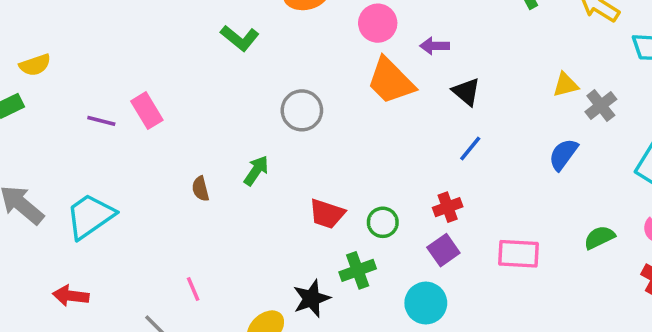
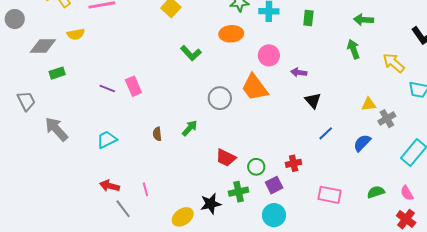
yellow semicircle: (35, 65) -> (76, 34), moved
orange trapezoid: (391, 81) -> (255, 87), moved
blue line: (470, 148) -> (326, 133), moved
cyan trapezoid: (90, 216) -> (107, 140), moved, size x0.7
purple square: (443, 250) -> (274, 185), moved
red arrow: (71, 296) -> (110, 186), moved

